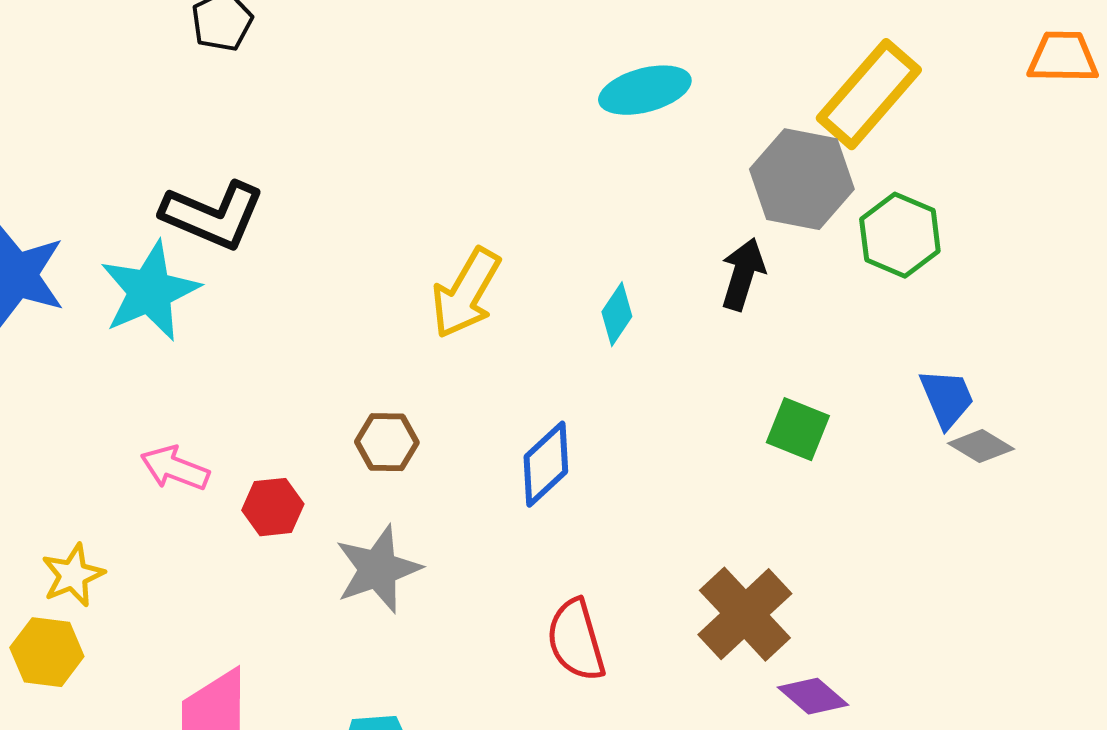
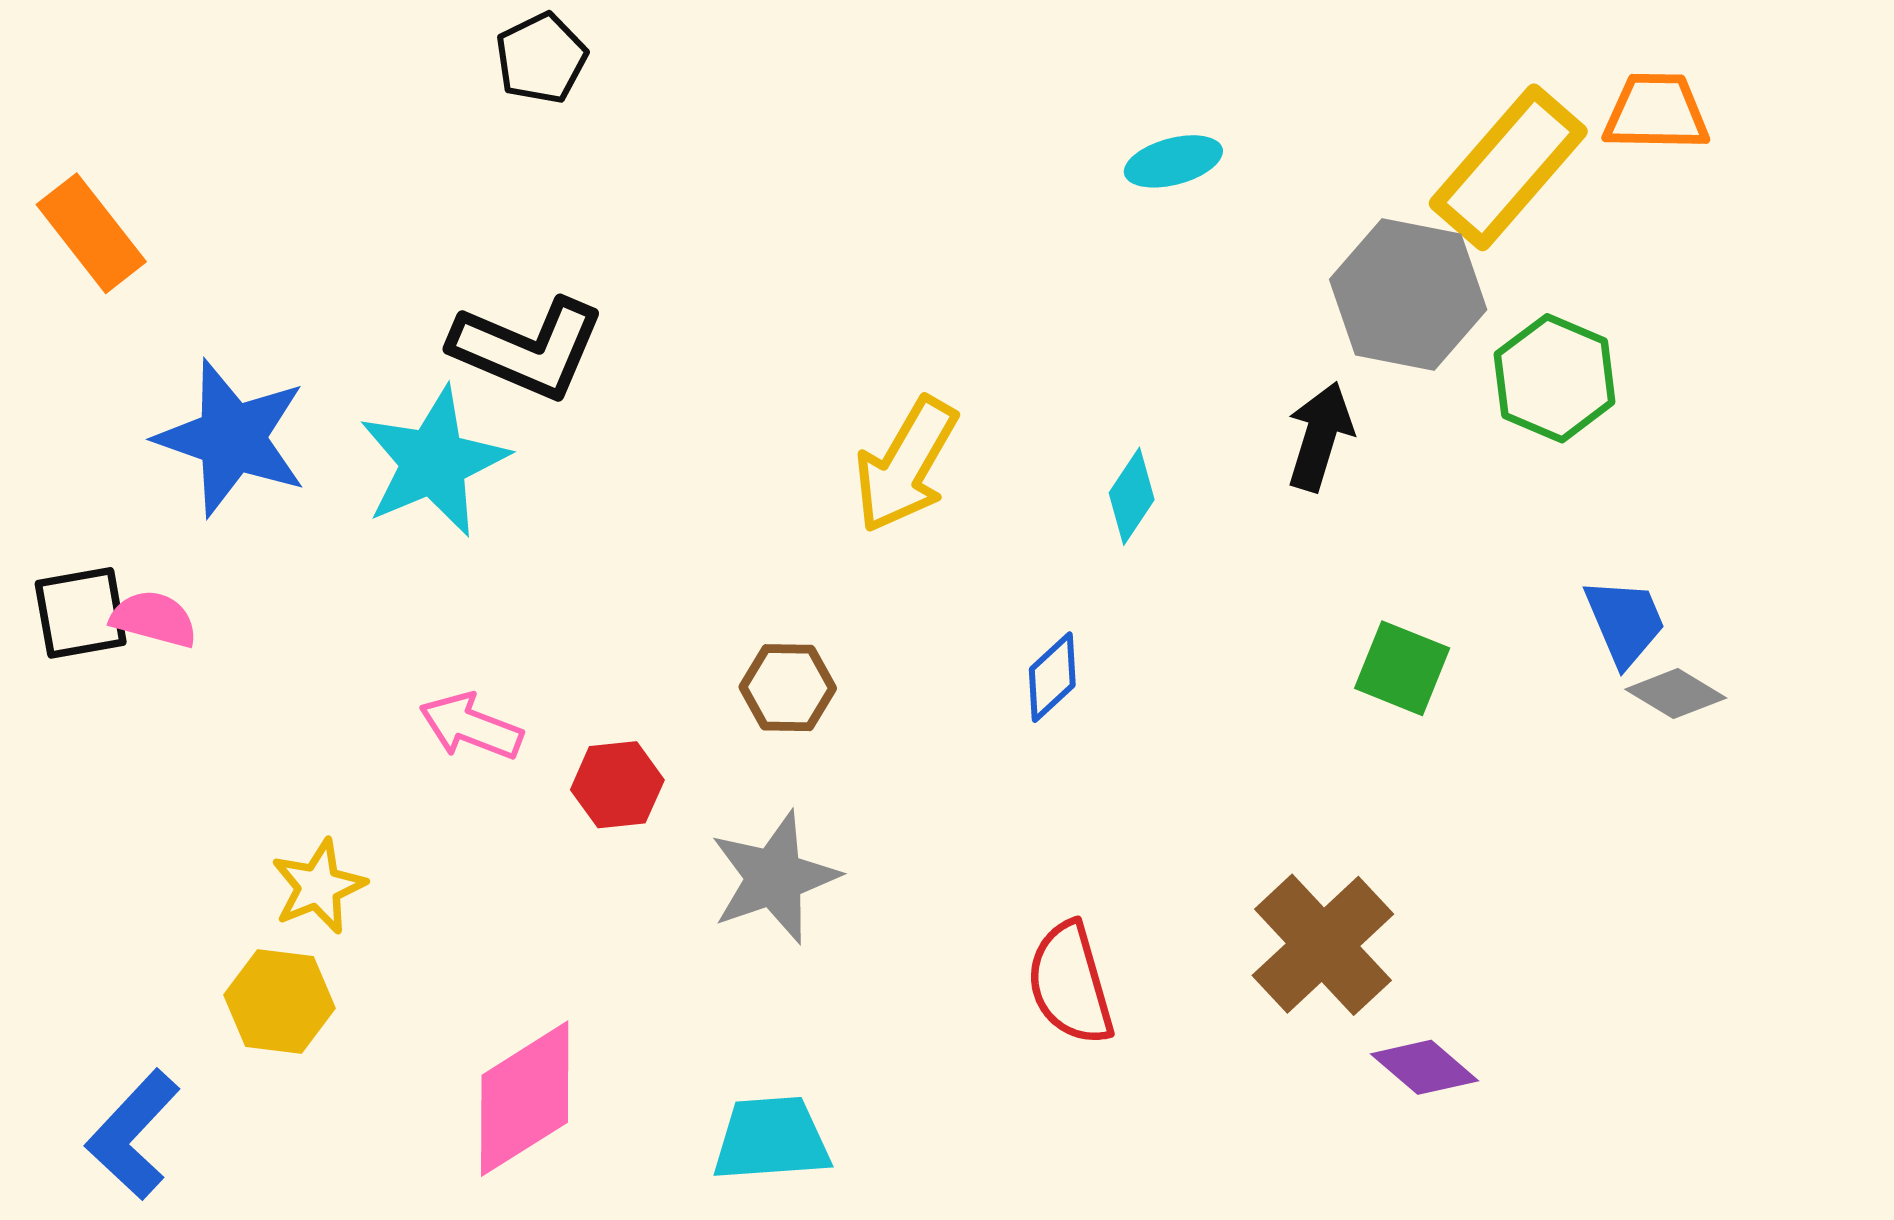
orange trapezoid: (1063, 57) -> (1656, 112), moved
cyan ellipse: (645, 90) -> (1173, 161), size x0.7
blue diamond: (546, 464) -> (1052, 677), moved, size x0.7

